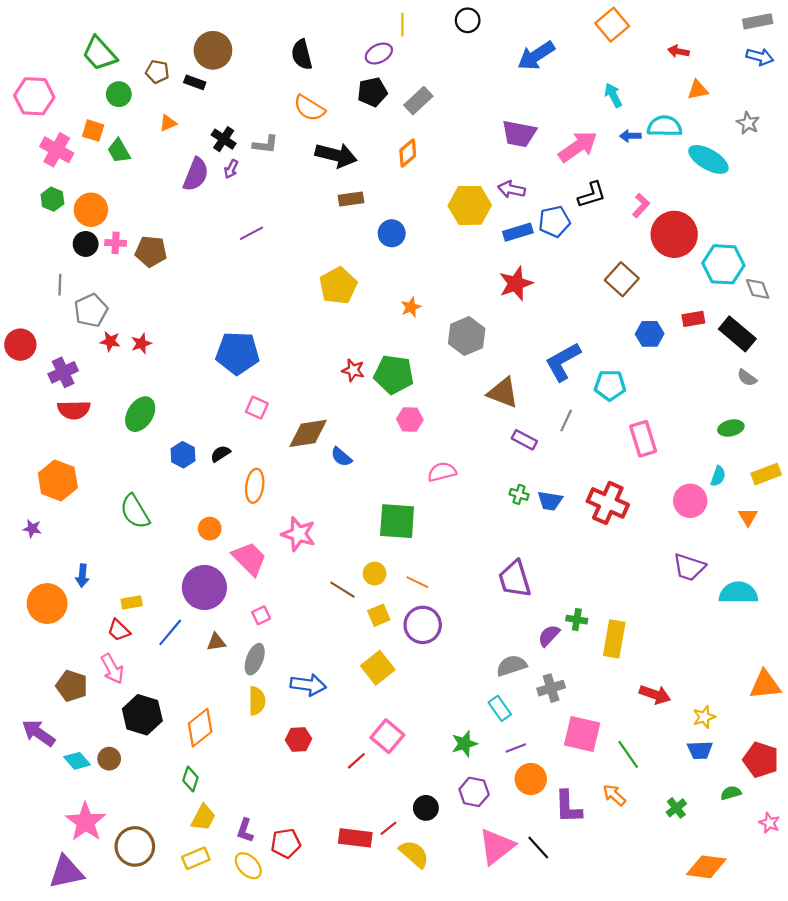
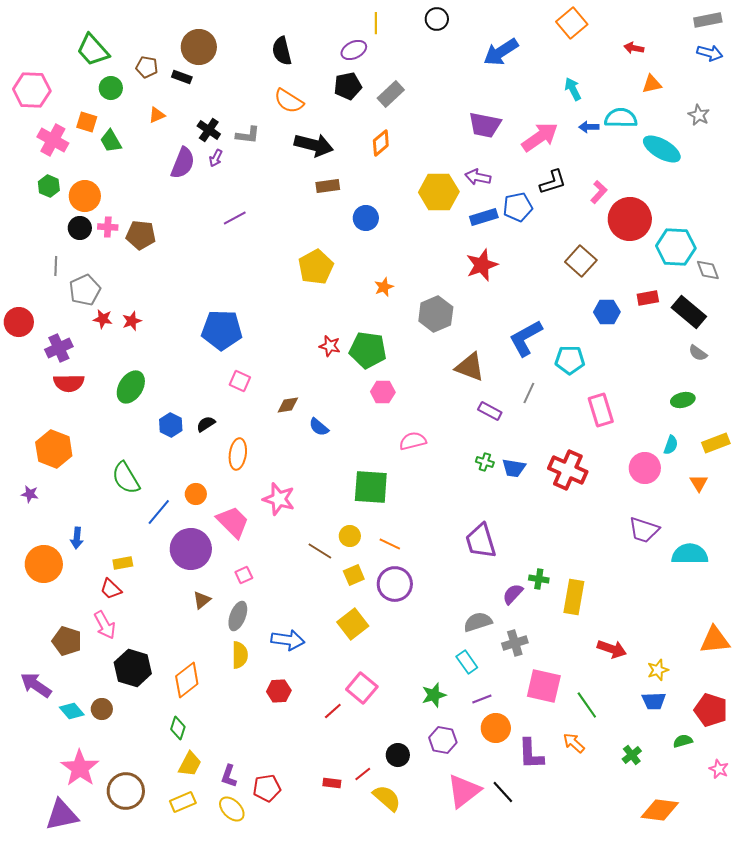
brown diamond: (308, 433) -> (288, 405), size x0.6
blue line: (170, 632) -> (159, 512), moved
brown triangle: (216, 642) -> (202, 600), turned -30
red rectangle: (355, 838) -> (332, 783), size x0.6

